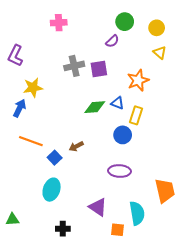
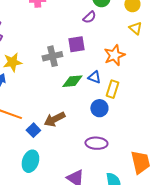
gray cross: (74, 66) -> (52, 56), moved
brown arrow: (76, 146) -> (54, 119), size x1.5

